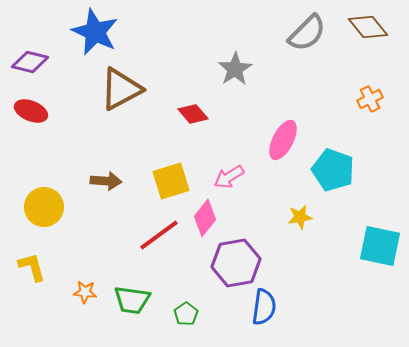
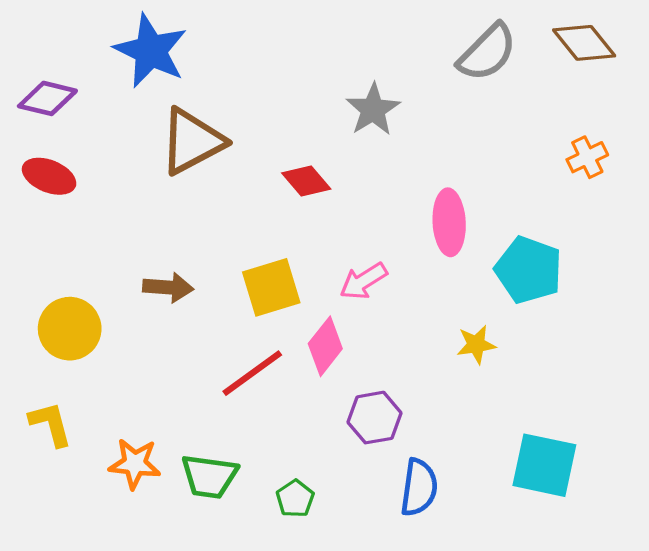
pink ellipse: (283, 140) -> (449, 222), turned -30
cyan square: (380, 246) -> (544, 465), moved
purple hexagon: (236, 263) -> (375, 418), size x0.7
orange star: (85, 292) -> (135, 464), size x1.4

